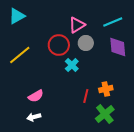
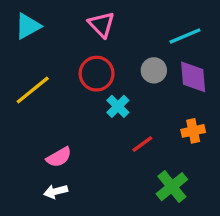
pink triangle: (77, 25) -> (101, 25), moved, turned -42
gray circle: (86, 43) -> (154, 70), moved
orange cross: (106, 89) -> (193, 131), moved
red line: (86, 96) -> (142, 144), moved, turned 40

